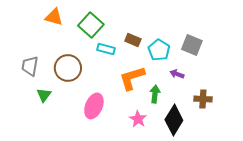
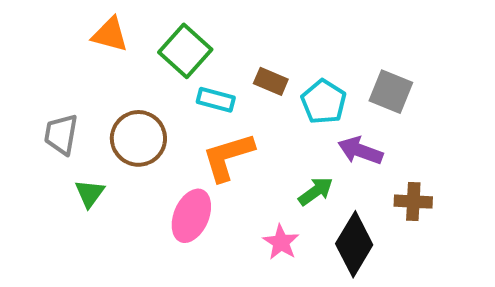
purple arrow: (177, 74) -> (360, 151), size x1.5
orange L-shape: (132, 78) -> (228, 157), moved
green arrow: (155, 94) -> (316, 191), turned 48

